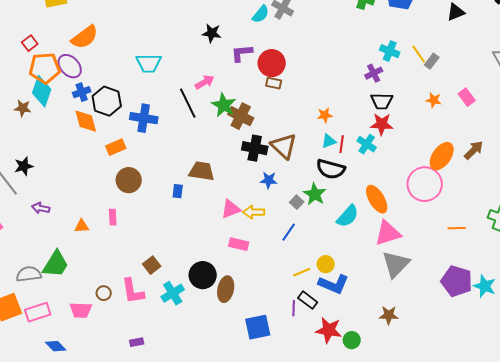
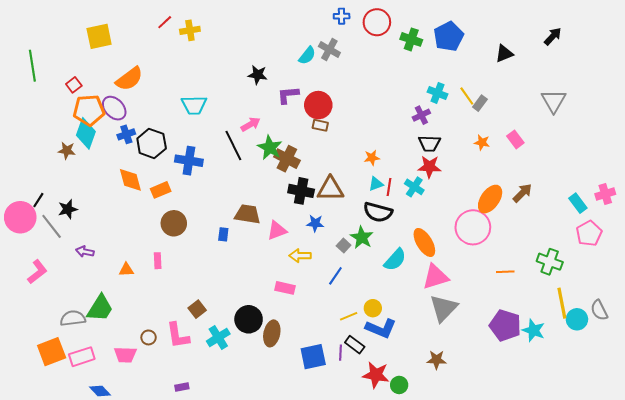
orange diamond: (86, 121) -> (130, 180), moved
brown triangle: (284, 146) -> (330, 189), turned -44
pink triangle: (231, 209) -> (277, 230), moved
blue square: (258, 327) -> (313, 357), moved

